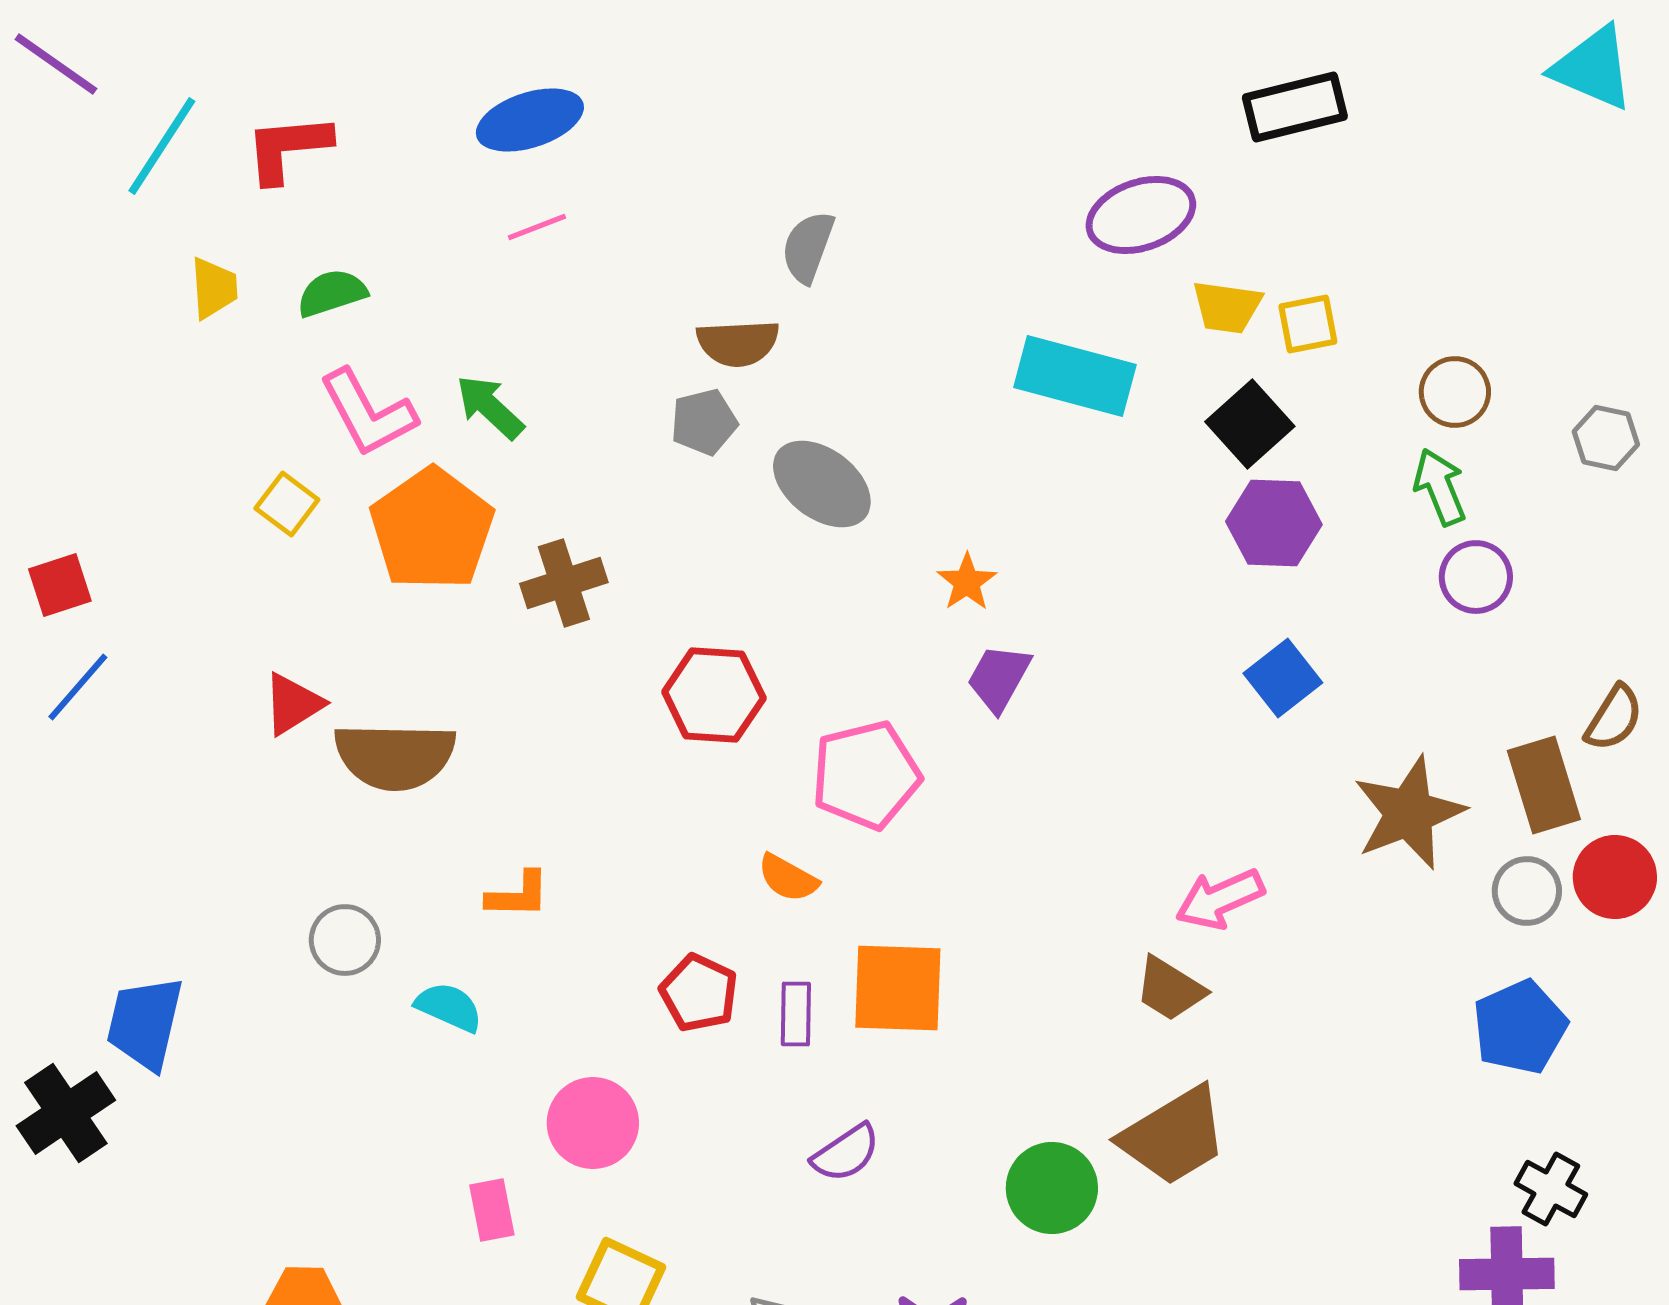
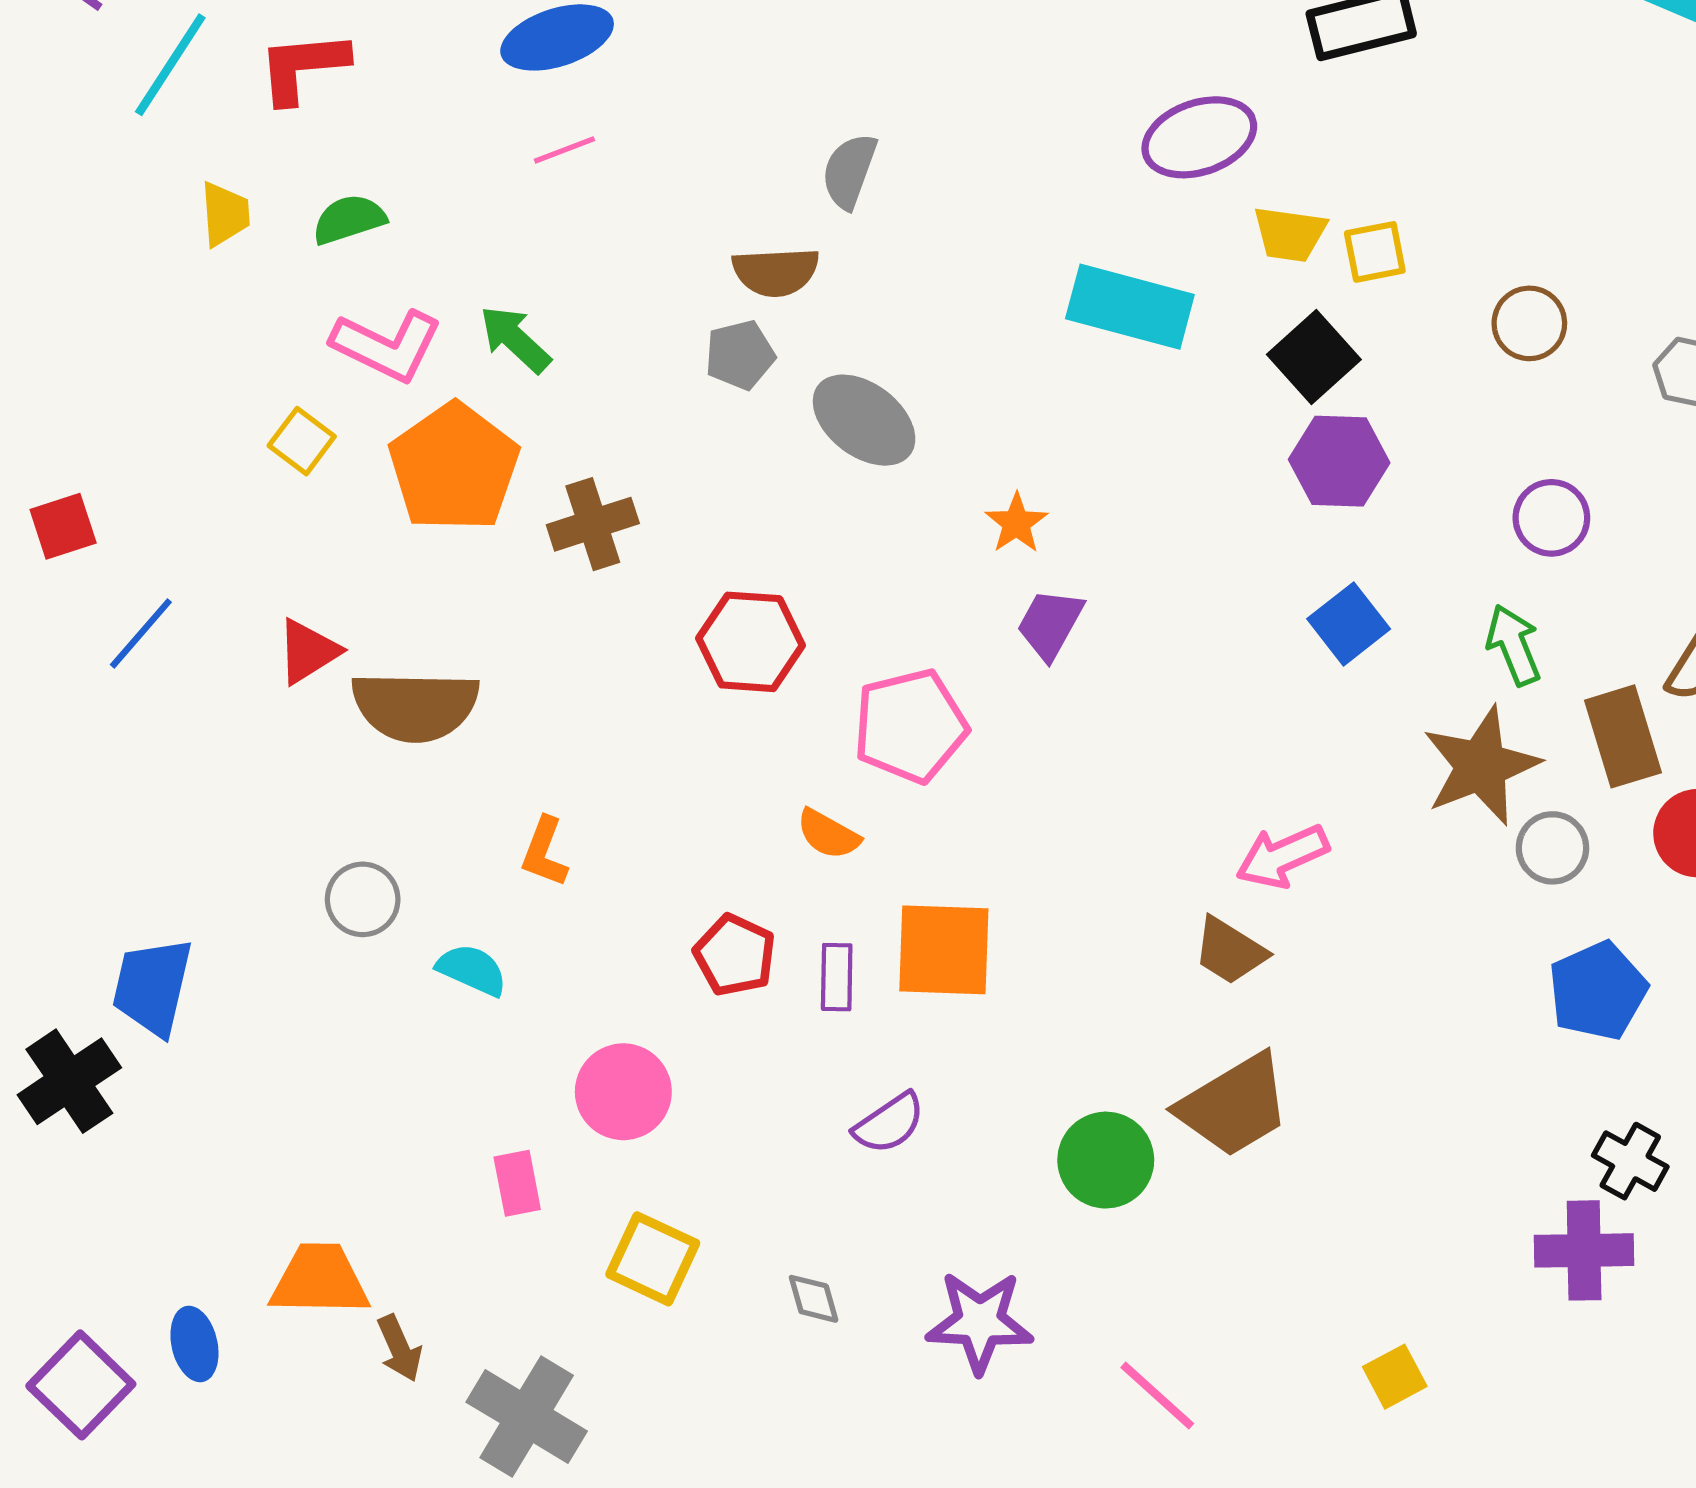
pink L-shape: (368, 413) -> (387, 345), turned -36
green arrow: (1440, 487) -> (1514, 645), moved
blue line: (78, 687) -> (141, 633), moved
gray circle: (1527, 891) -> (1552, 848), moved
orange L-shape: (518, 895) -> (544, 852), turned 110

